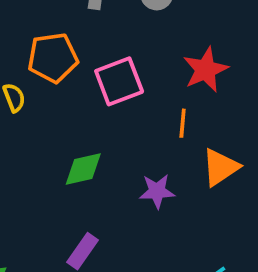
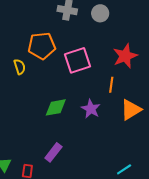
purple star: (157, 191) -> (91, 109), moved, turned 30

